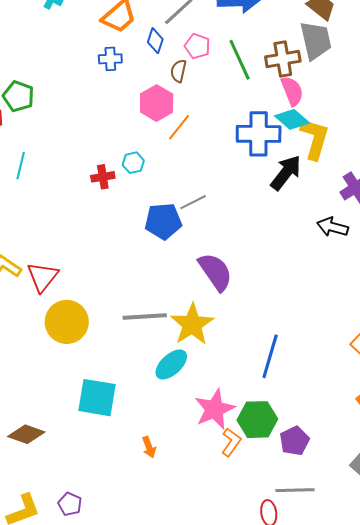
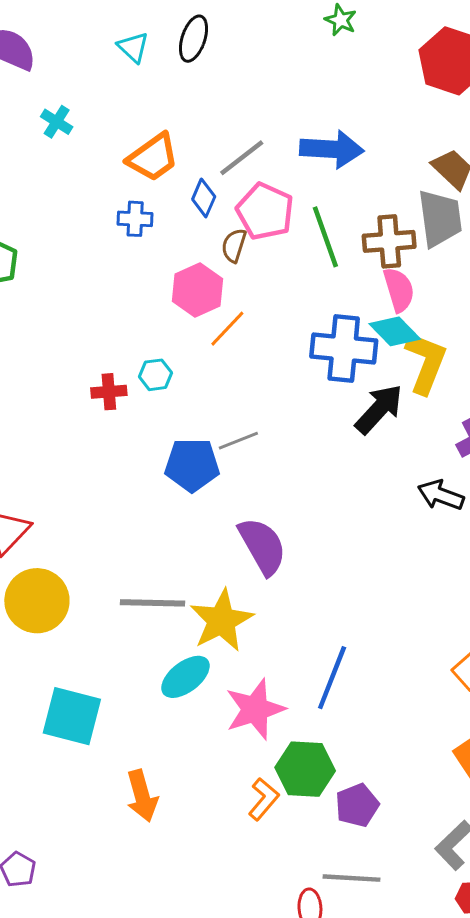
pink pentagon: (197, 46) -> (265, 211), size x1.5
pink star: (215, 409) -> (255, 709), moved
orange arrow: (149, 447) -> (142, 796), size x1.6

